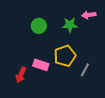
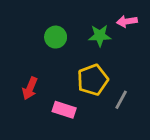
pink rectangle: (41, 65) -> (64, 110), moved
red arrow: (21, 75) -> (30, 88), moved

